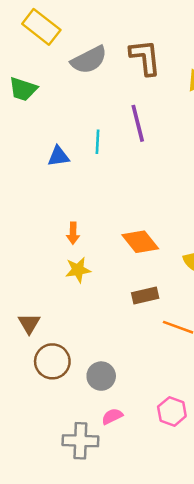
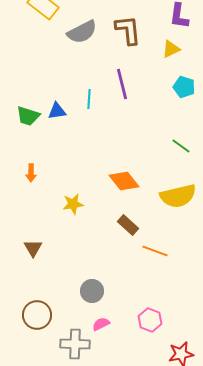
green trapezoid: (23, 89) -> (28, 116), moved
orange arrow: (73, 233) -> (31, 173), moved
brown rectangle: (145, 295) -> (128, 225), turned 55
brown circle: (52, 361) -> (37, 315), moved

